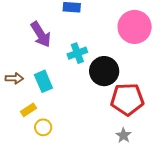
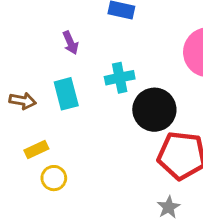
purple arrow: (41, 34) -> (70, 43), size x0.6
cyan rectangle: (43, 81) -> (66, 94), moved

